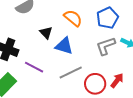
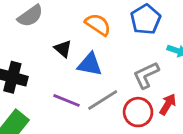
gray L-shape: (106, 46) -> (146, 75), moved
purple line: (34, 67) -> (66, 100), moved

